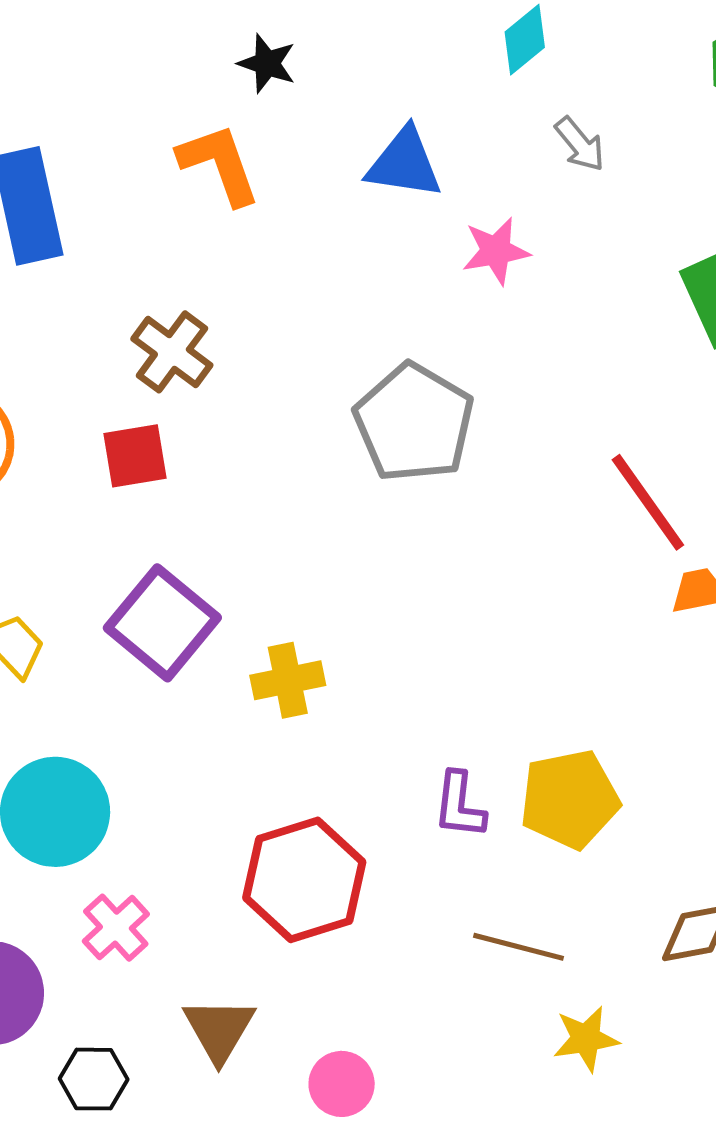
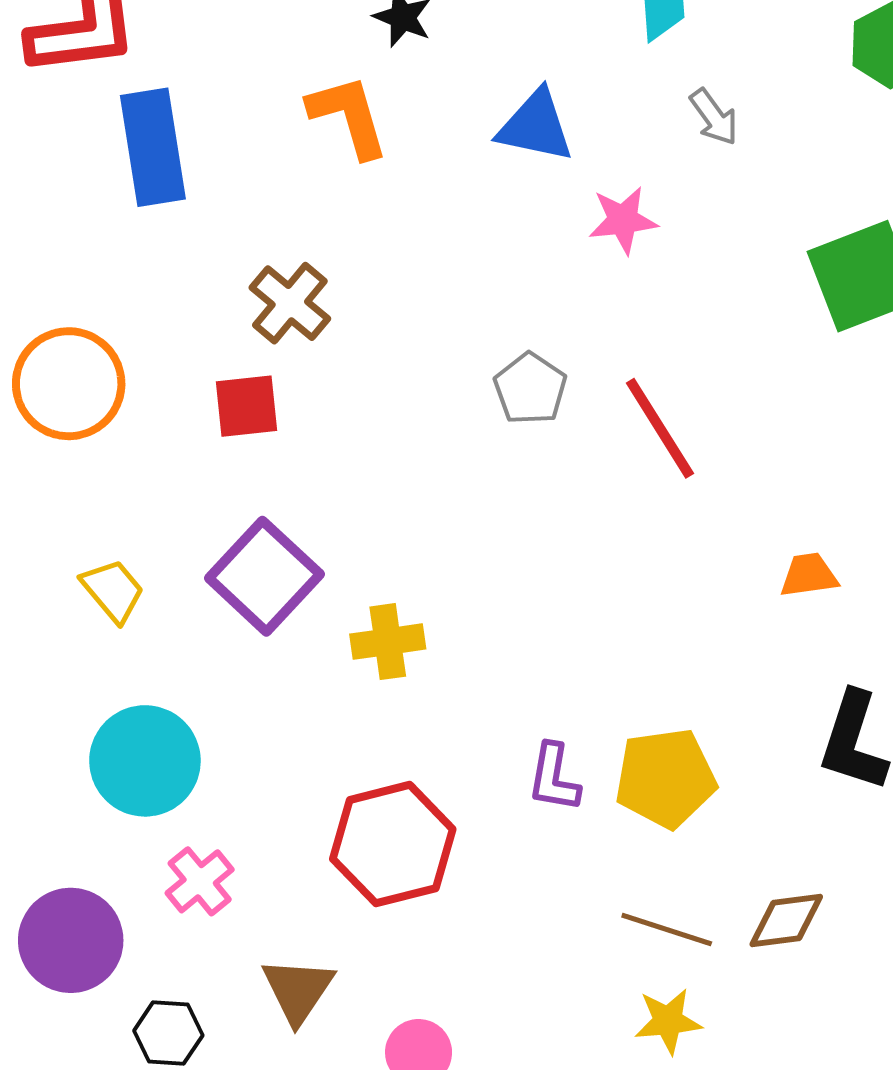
gray pentagon: (414, 423) -> (530, 389), size x0.6
red line: (648, 502) -> (660, 428), moved
brown line: (518, 947) -> (667, 930), moved

